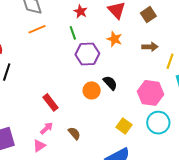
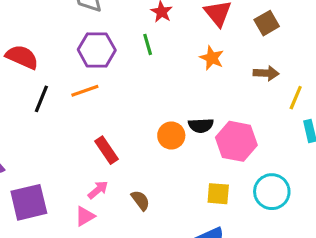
orange line: (37, 29) -> (85, 91), moved
purple hexagon: (87, 54) -> (97, 50), moved
black semicircle: (110, 83) -> (201, 125), turned 126
pink hexagon: (151, 93) -> (236, 141), moved
yellow square: (124, 126) -> (218, 194), turned -35

